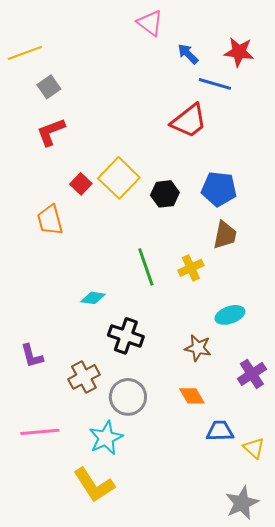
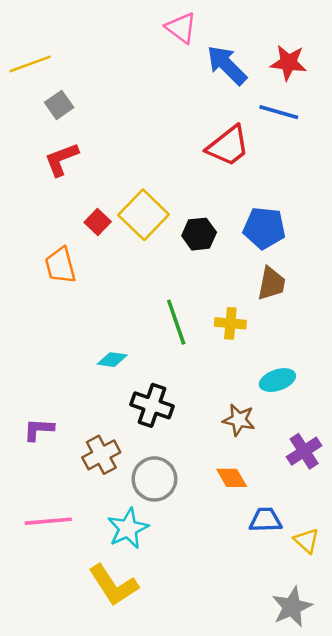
blue arrow: (188, 54) -> (227, 65), size x1.6
blue line: (215, 84) -> (279, 112), moved
yellow cross: (191, 268) -> (230, 323), turned 30
purple L-shape: (32, 356) -> (39, 430), turned 108

